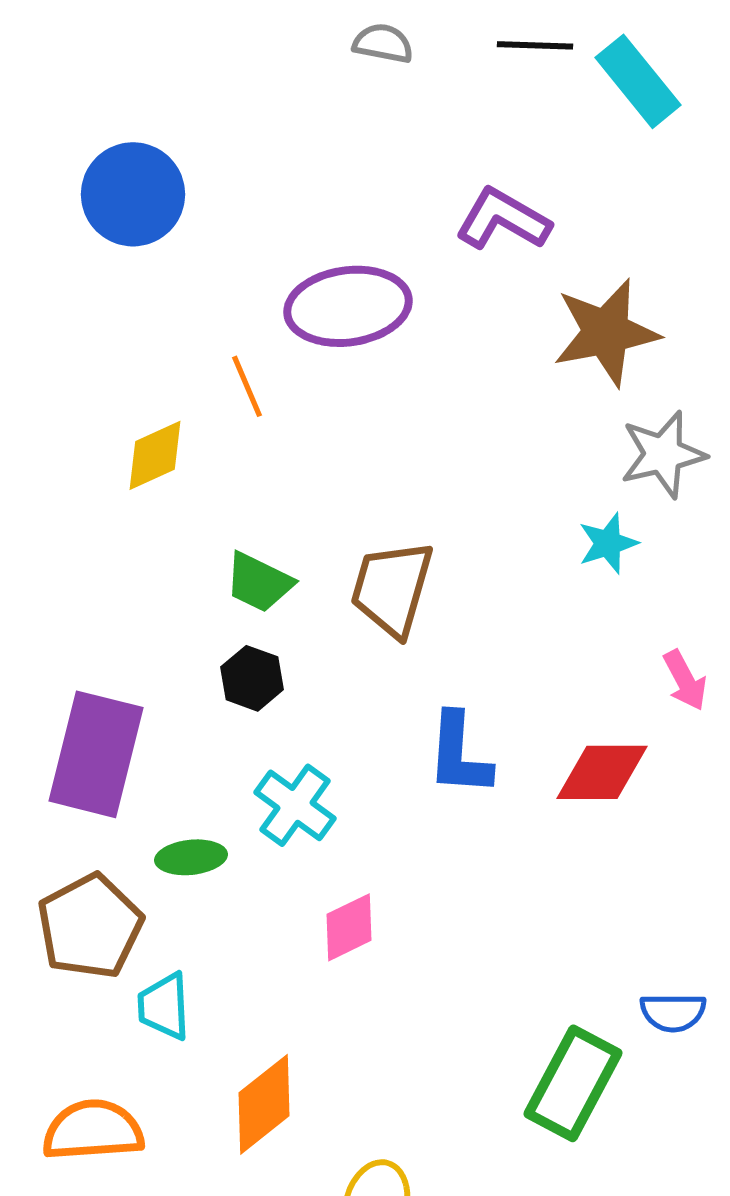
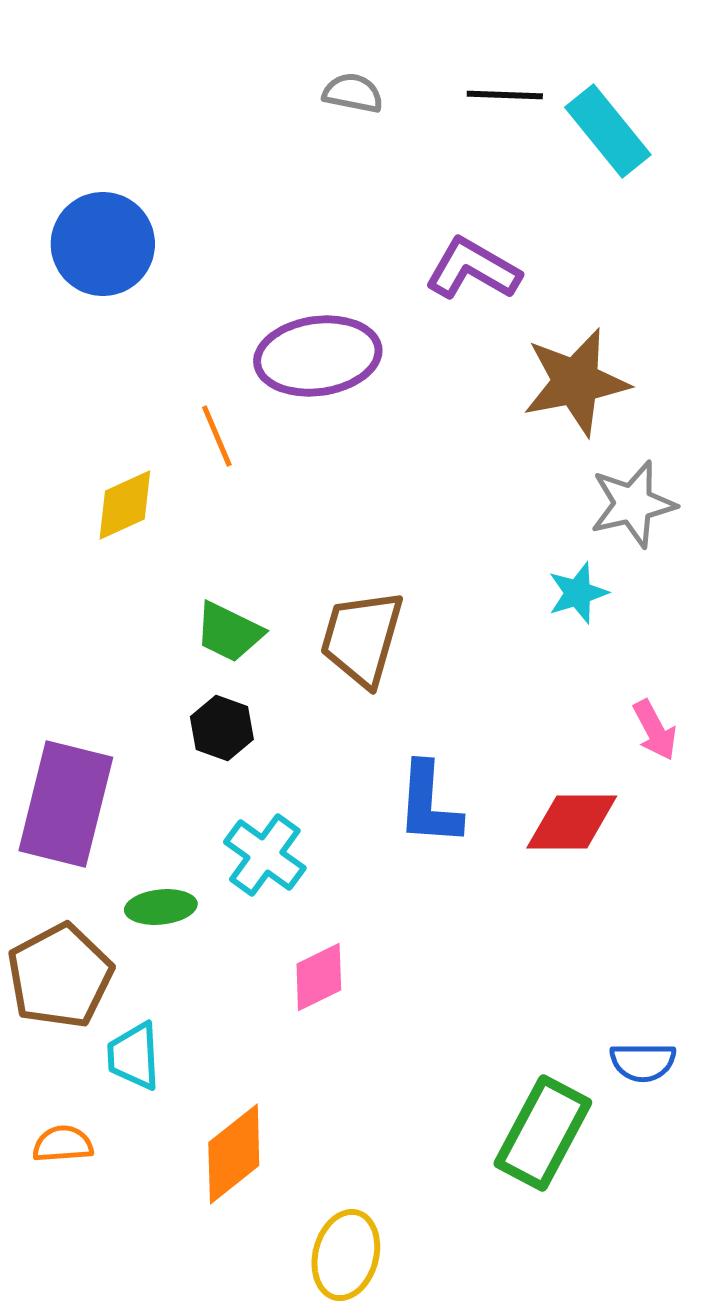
orange semicircle: (93, 1130) -> (63, 1144), moved, size x0.6

